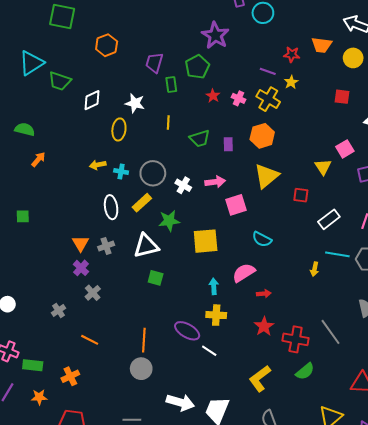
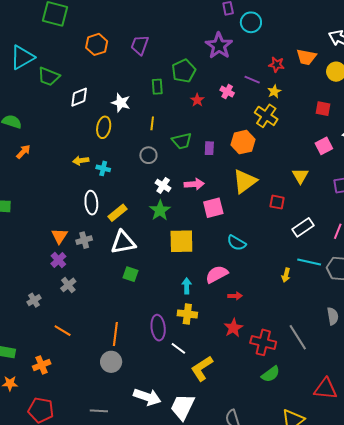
purple star: (215, 35) -> (219, 46), moved
purple trapezoid: (154, 63) -> (140, 45), moved
pink cross: (238, 98) -> (227, 92), moved
yellow cross: (268, 99) -> (266, 116), moved
pink square: (345, 149) -> (324, 146), moved
gray circle: (153, 173) -> (148, 155), moved, size x0.7
yellow rectangle: (142, 203) -> (118, 213), moved
green star: (169, 221) -> (160, 210), moved, turned -30
purple ellipse: (187, 331) -> (158, 328), turned 50
yellow L-shape: (260, 379) -> (202, 368), moved

